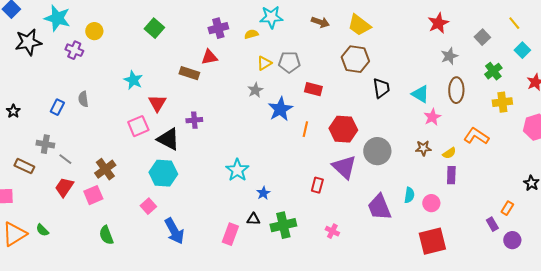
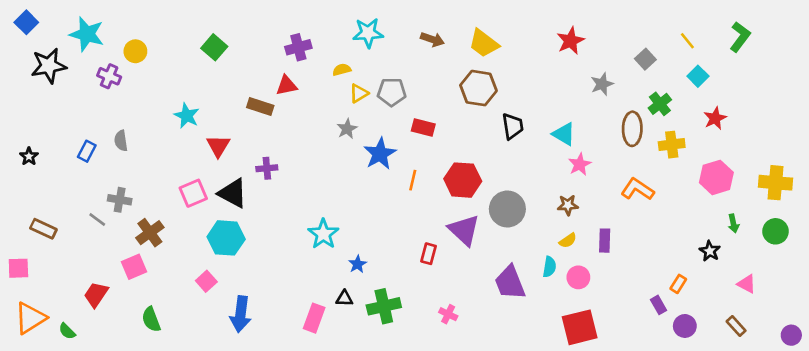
red star: (438, 23) -> (570, 41), moved
yellow semicircle: (251, 34) -> (342, 70), moved
brown ellipse: (456, 90) -> (632, 129), moved
pink square: (138, 126) -> (193, 193), moved
gray cross: (45, 144) -> (120, 200), moved
yellow semicircle: (449, 153) -> (568, 241), moved
red trapezoid: (64, 187) -> (96, 294), moved
green semicircle: (42, 230) -> (67, 331), moved
blue arrow: (174, 231) -> (241, 314), turned 36

